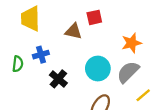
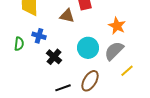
orange star: (132, 43) -> (117, 26), turned -30
blue cross: (41, 55) -> (39, 36), turned 32

